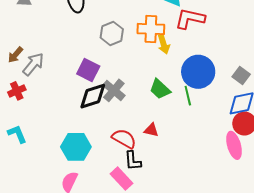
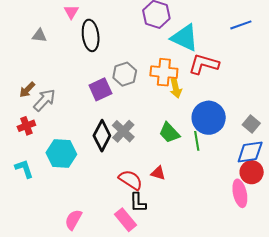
purple square: (88, 70) -> (100, 89), moved, turned 35
black diamond: (93, 96) -> (102, 136), turned -48
cyan hexagon: (76, 147) -> (61, 154), moved

